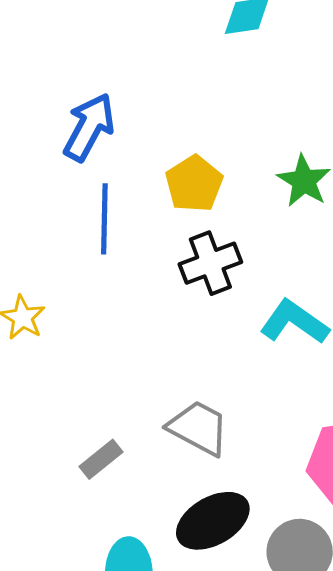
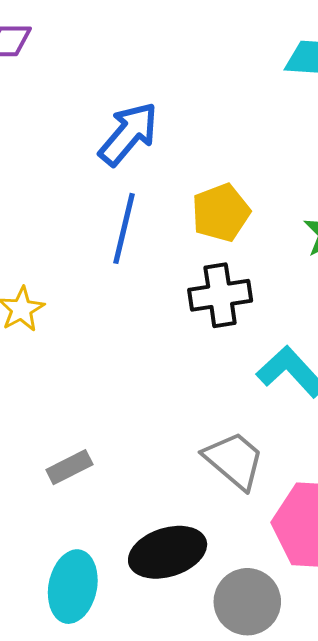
gray trapezoid: (198, 428) -> (234, 460), moved

